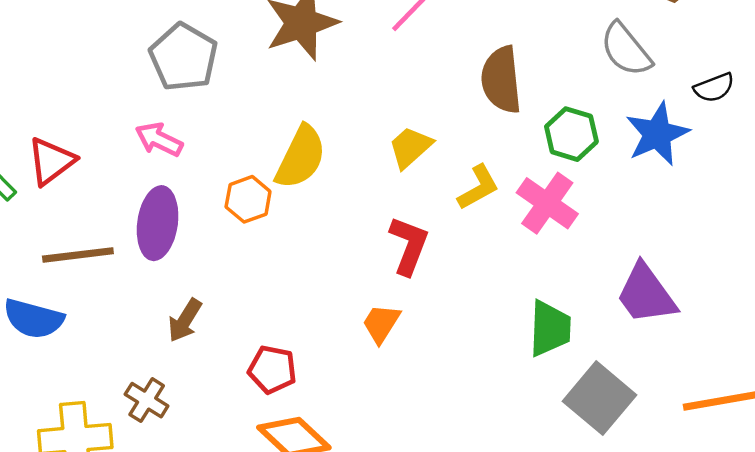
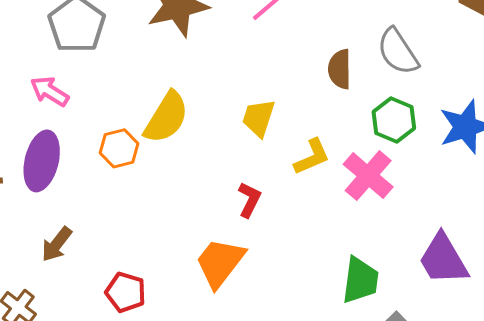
gray semicircle: (626, 49) -> (398, 52), moved
brown semicircle: (501, 80) -> (340, 69), size x0.7
yellow trapezoid: (410, 147) -> (259, 118), turned -36
red L-shape: (409, 245) -> (249, 200), size x0.7
orange trapezoid: (381, 323) -> (220, 263), size x1.5

